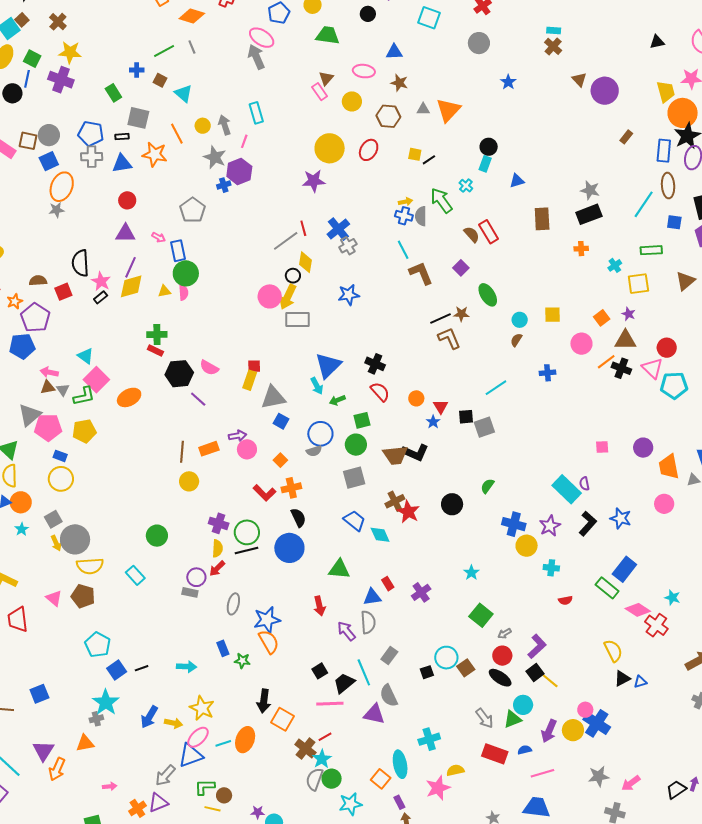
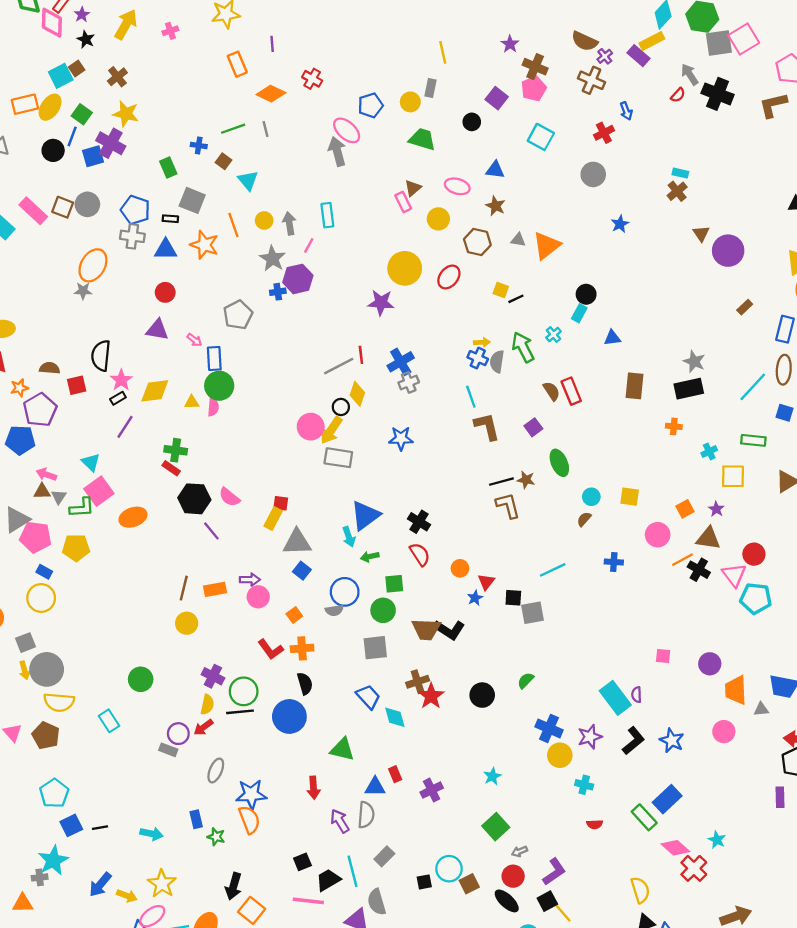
blue square: (49, 161) -> (93, 156), moved
purple line: (131, 267) -> (125, 427), moved

